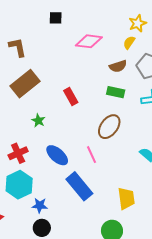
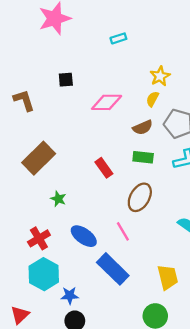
brown L-shape: (18, 47) -> (24, 100), moved
red rectangle: (71, 96) -> (104, 168), moved

